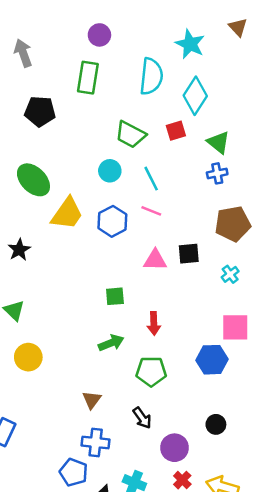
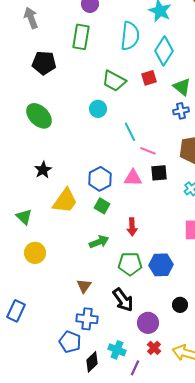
cyan line: (151, 179) -> (130, 132), moved
pink line: (151, 211) -> (148, 151), moved
yellow trapezoid: (67, 213) -> (65, 201), moved
blue hexagon: (112, 221) -> (100, 179), moved
black star: (19, 250) -> (43, 170), moved
green square: (115, 296) -> (102, 206), turned 35
blue hexagon: (212, 360) -> (161, 265), moved
black arrow: (142, 418) -> (123, 300), size x1.4

